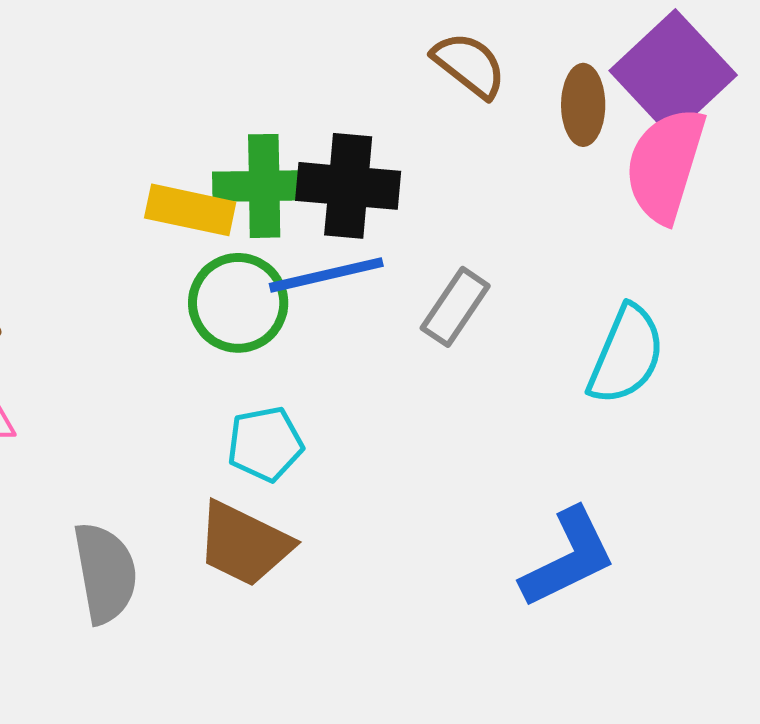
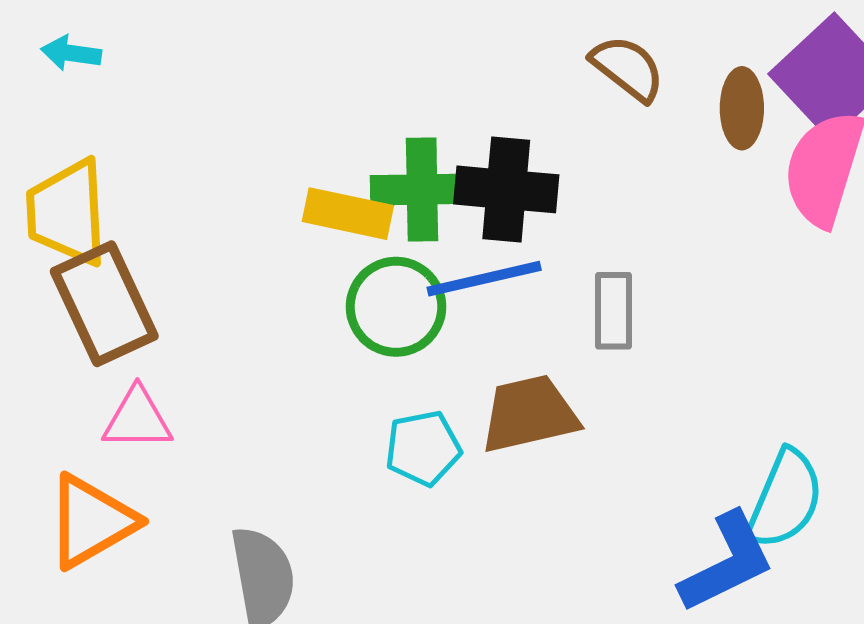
gray rectangle: (455, 307) -> (614, 311), turned -34
cyan semicircle: (626, 355) -> (785, 499), moved
brown trapezoid: (244, 544) -> (529, 414), moved, turned 141

